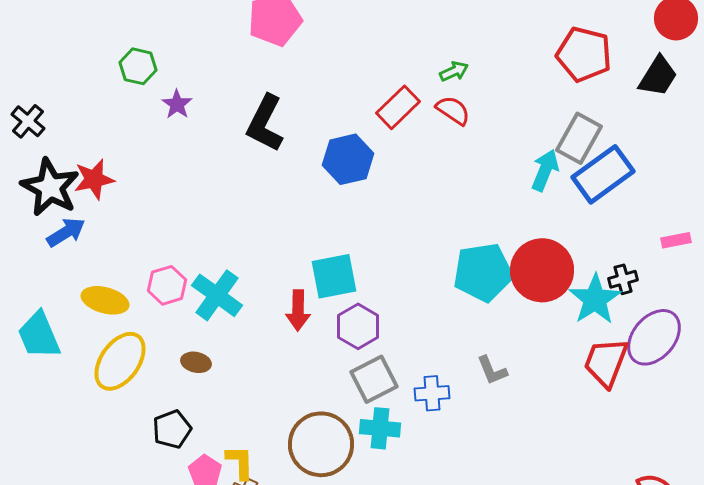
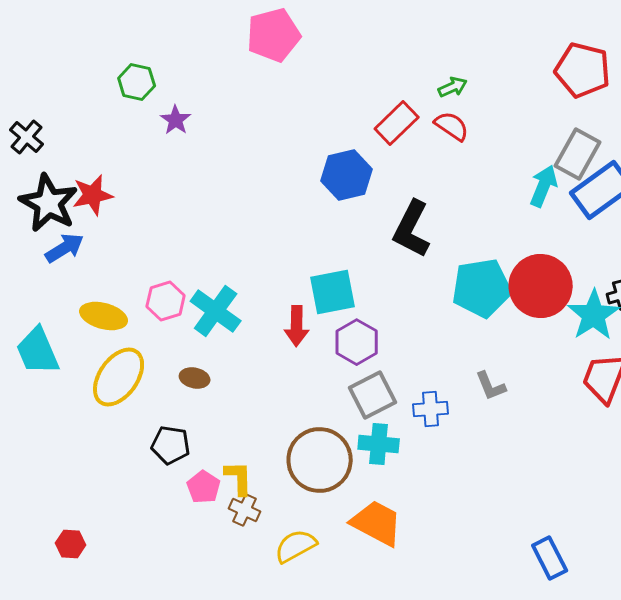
black L-shape: (265, 123) -> (412, 229), moved
black pentagon: (172, 429) -> (171, 445), turned 30

